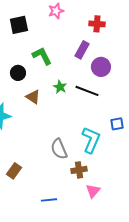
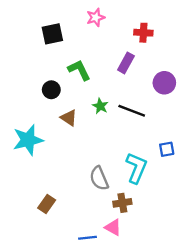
purple circle: (101, 67) -> (164, 83), moved
pink triangle: (93, 191) -> (113, 227), moved, turned -42

